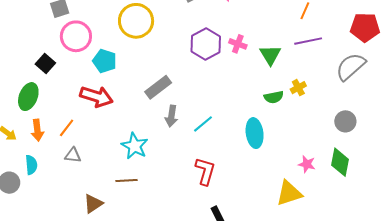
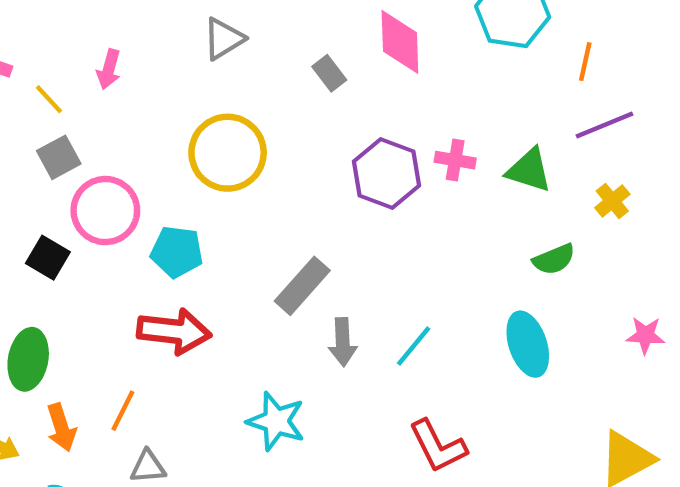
green triangle: (270, 55) -> (529, 170), turned -30
black square: (45, 64) -> (48, 258), moved
yellow cross: (298, 88) -> (612, 201), moved
pink star: (307, 164) -> (645, 335), moved
red L-shape: (205, 171) -> (438, 446), turned 148

